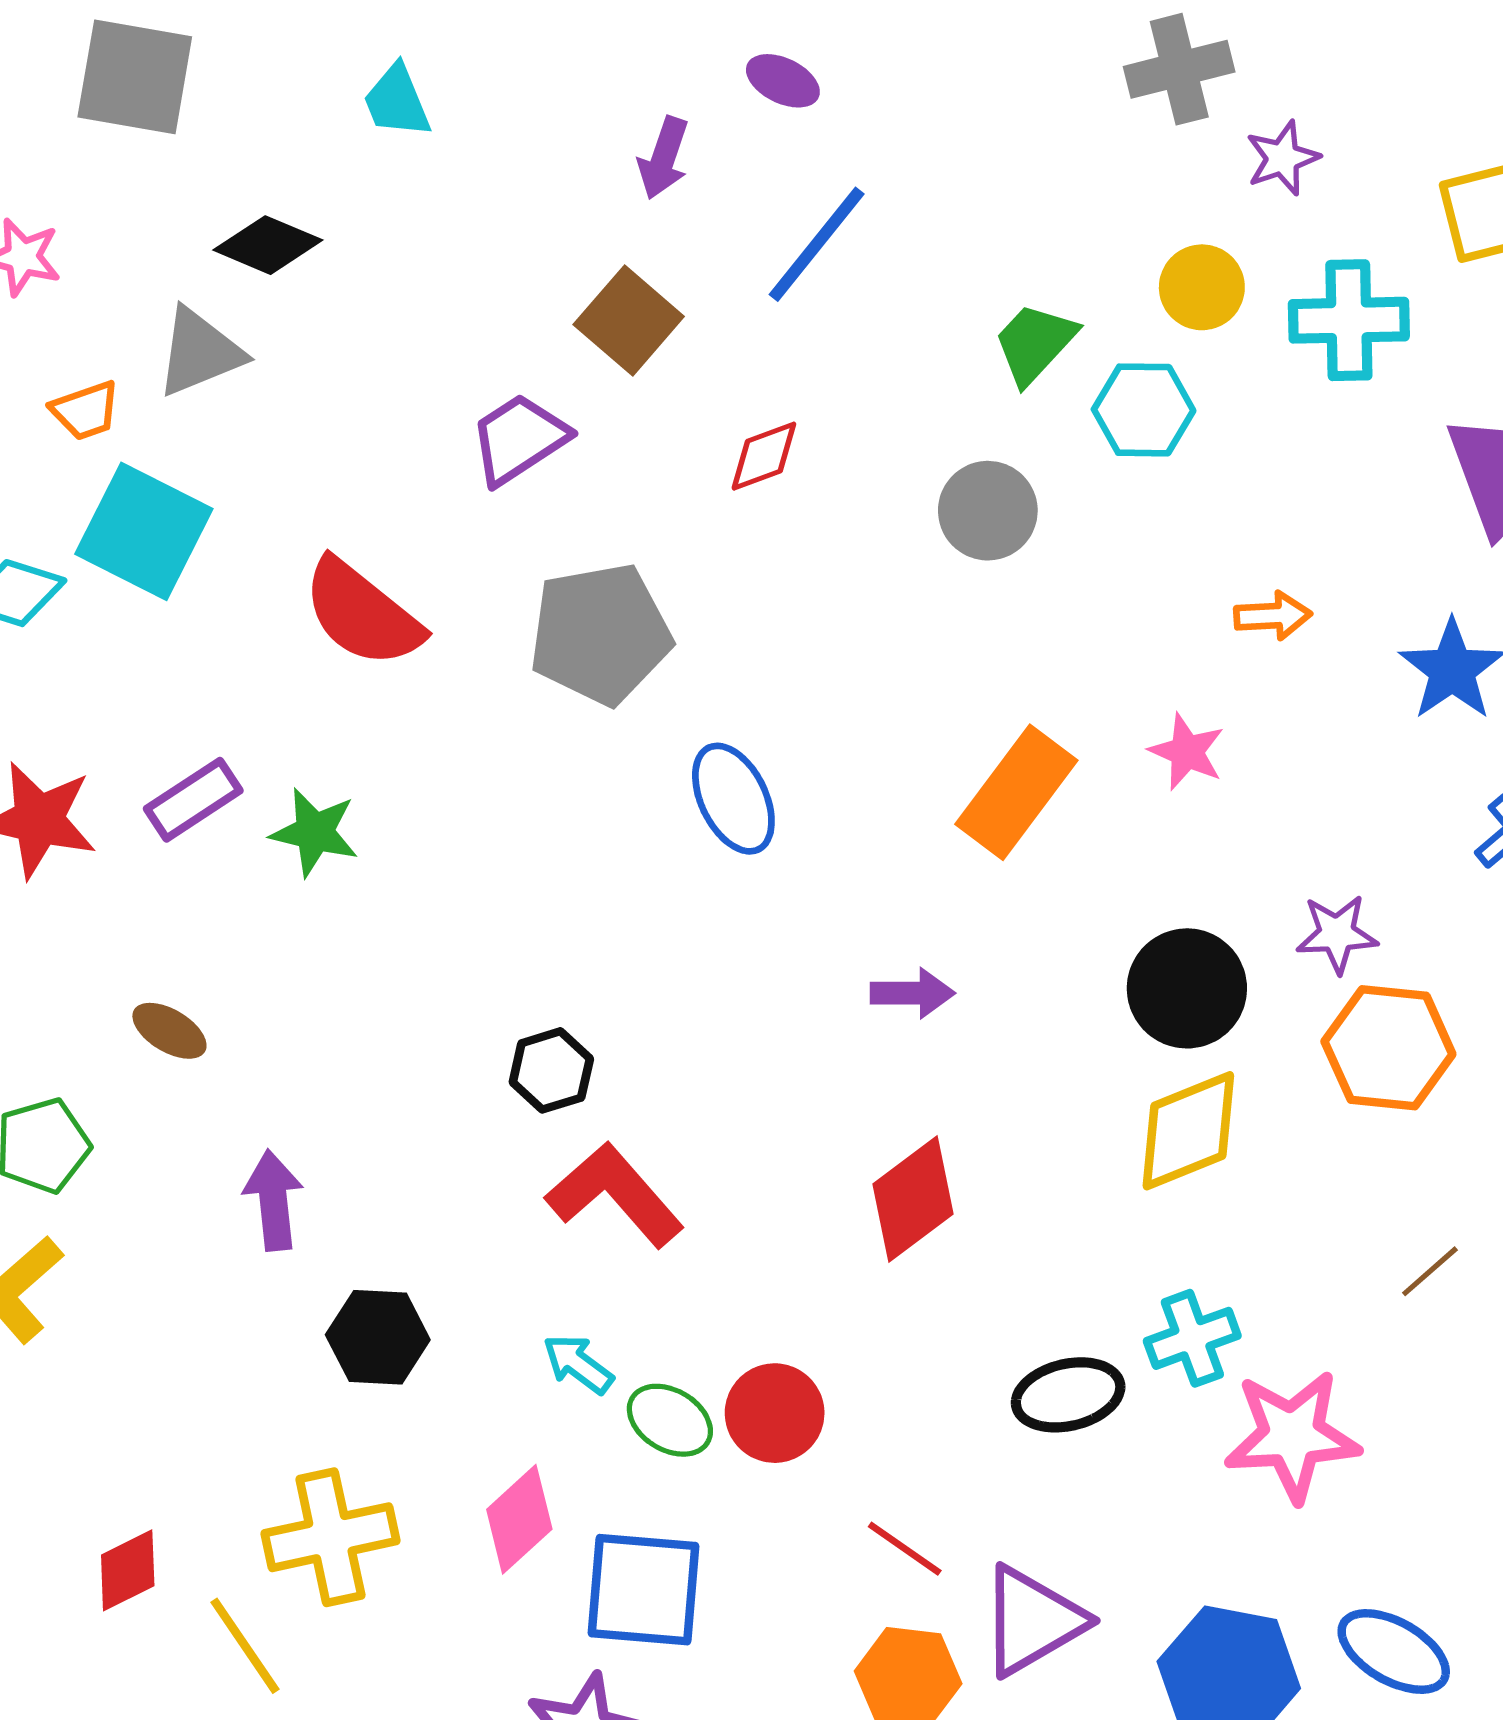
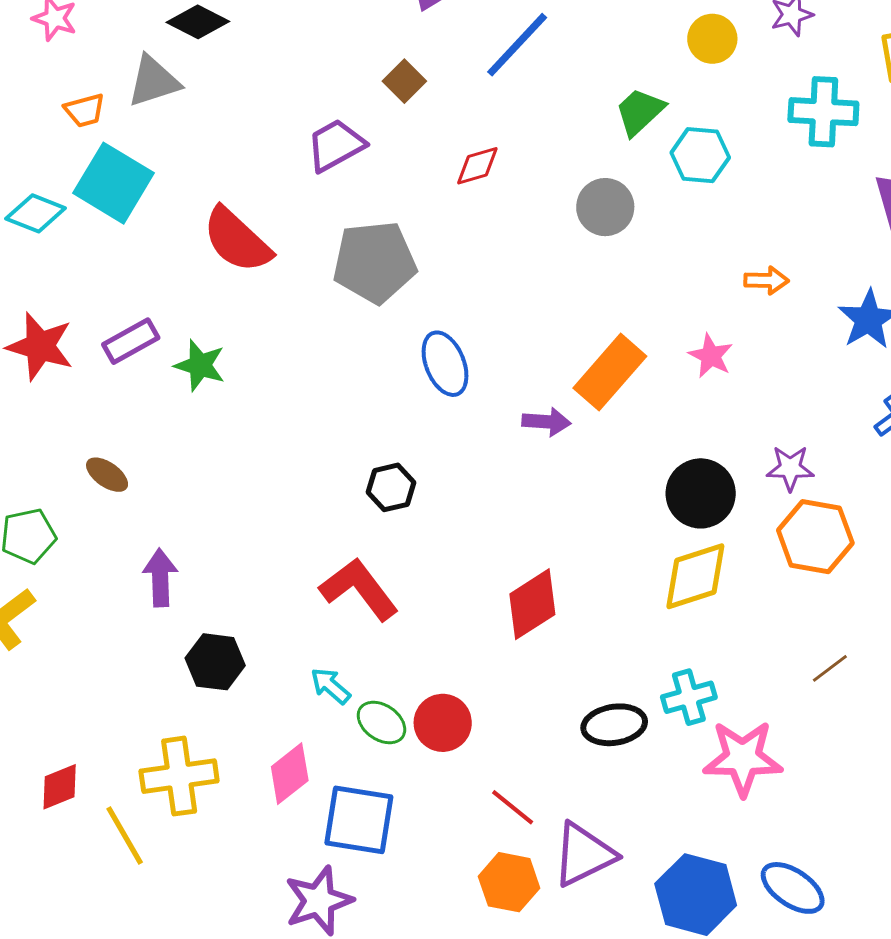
yellow circle: (1202, 287) -> (712, 39), moved
brown square: (629, 320) -> (404, 81), size x0.7
purple arrow: (912, 993) -> (546, 422), moved
black hexagon: (551, 1070) -> (391, 487), moved

